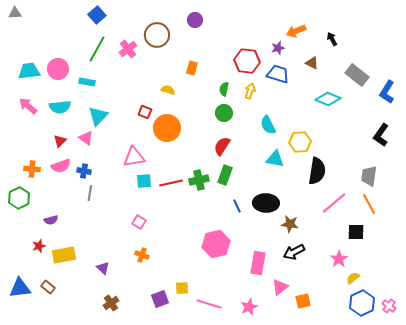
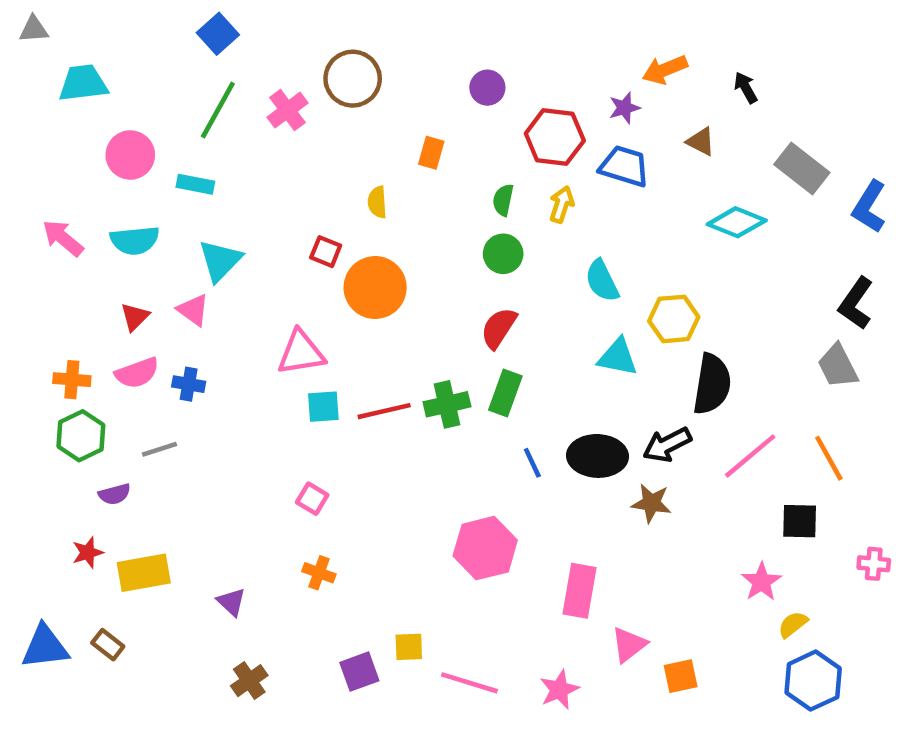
purple circle: (195, 20) -> (487, 88), moved
cyan trapezoid: (29, 71) -> (83, 83), moved
yellow semicircle: (168, 90) -> (377, 202), turned -112
gray trapezoid: (369, 176) -> (838, 366), moved, turned -35
gray line: (90, 193) -> (159, 449), moved, turned 63
green hexagon: (19, 198) -> (81, 436), moved
black arrow: (294, 252) -> (667, 445), moved
pink cross: (389, 306) -> (874, 564), moved, turned -32

